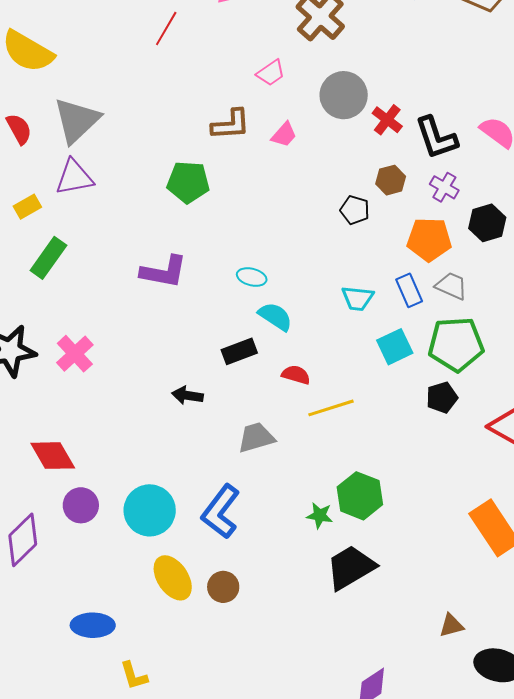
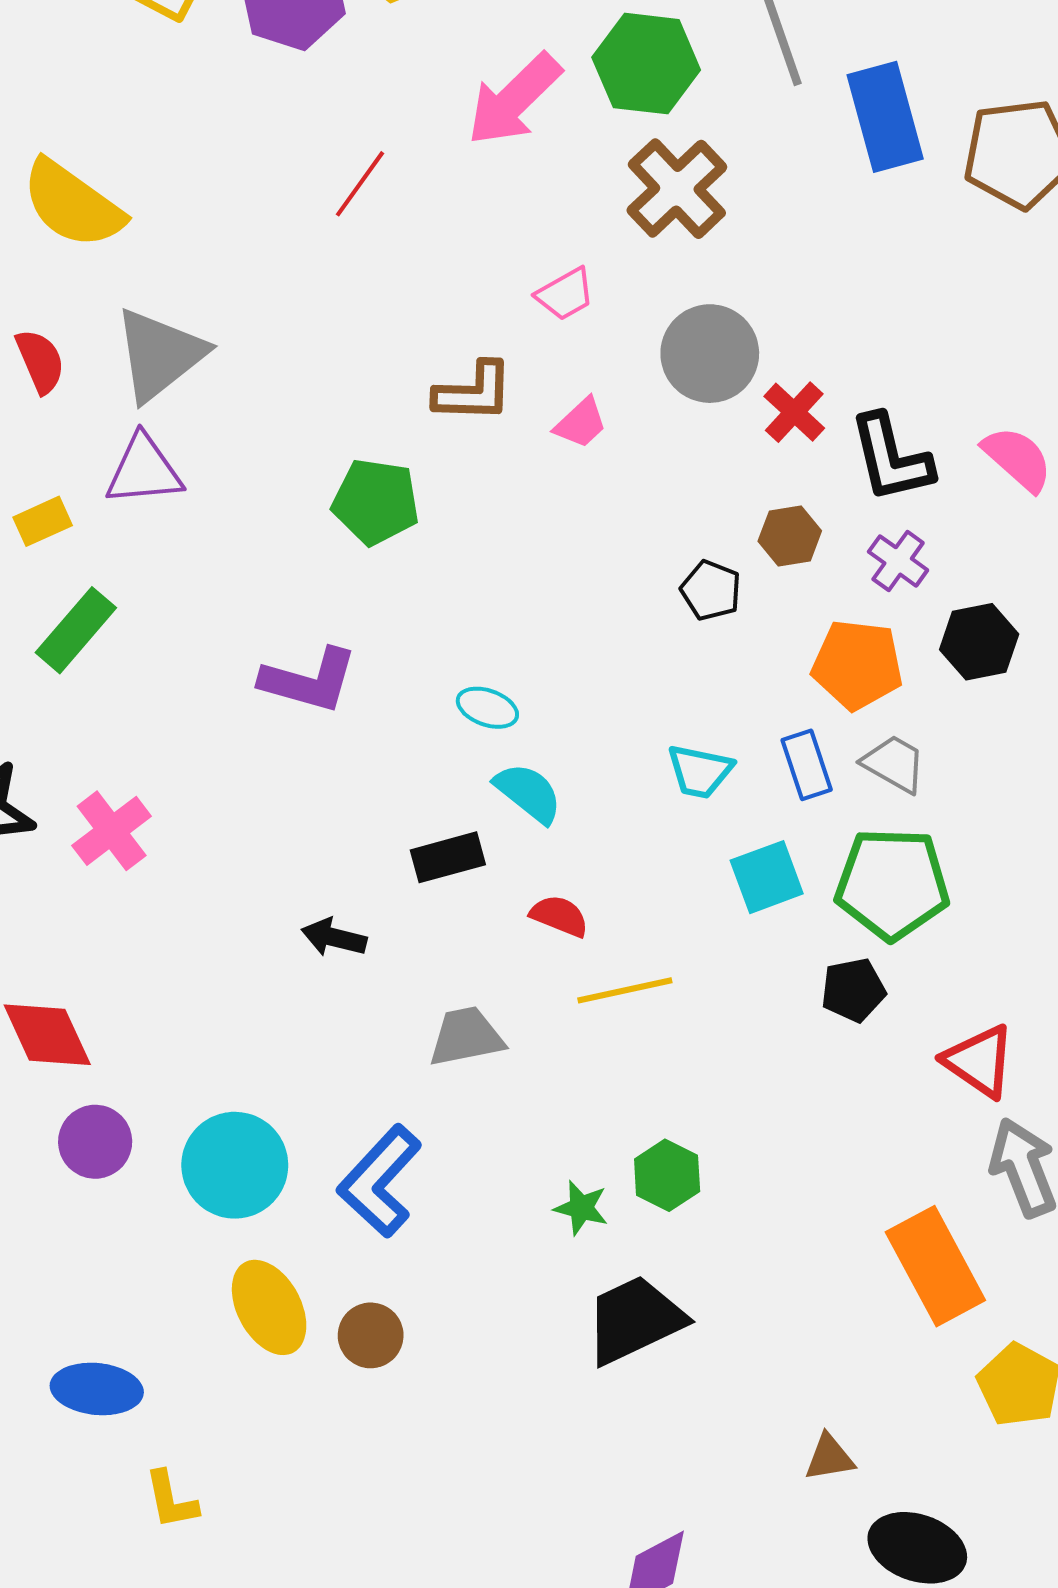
green hexagon: (360, 496) -> (667, 1175), size x0.7

